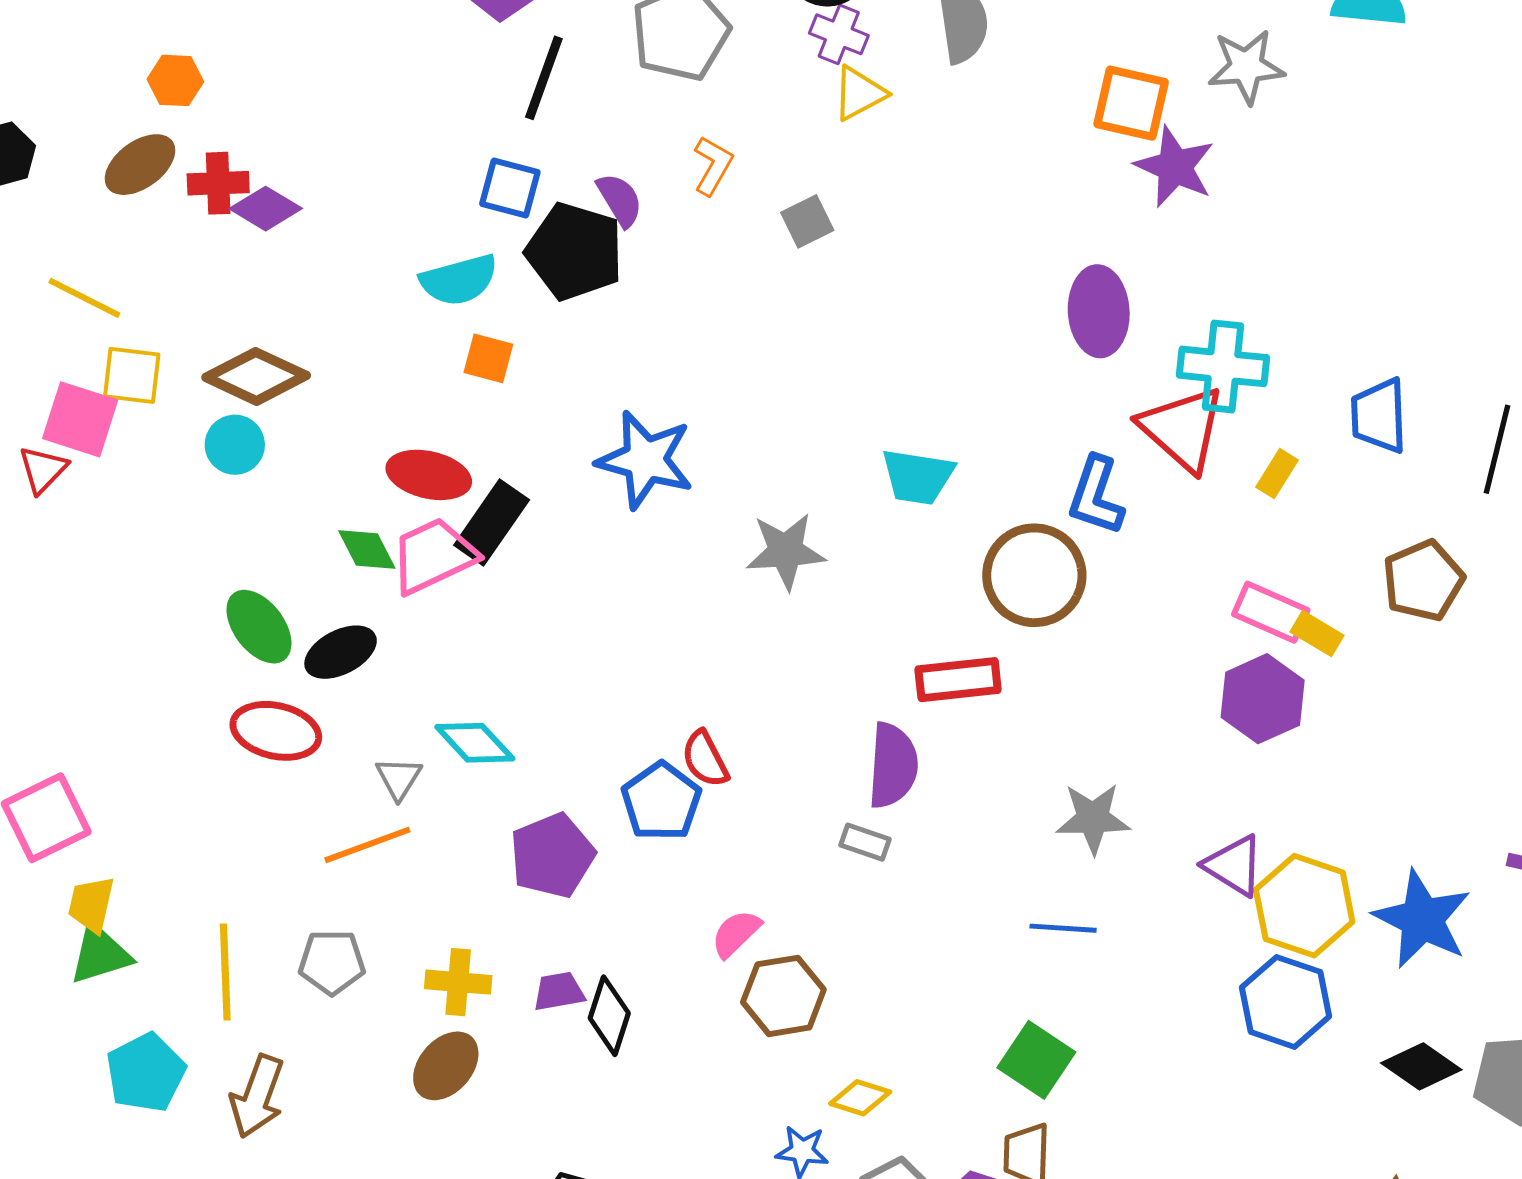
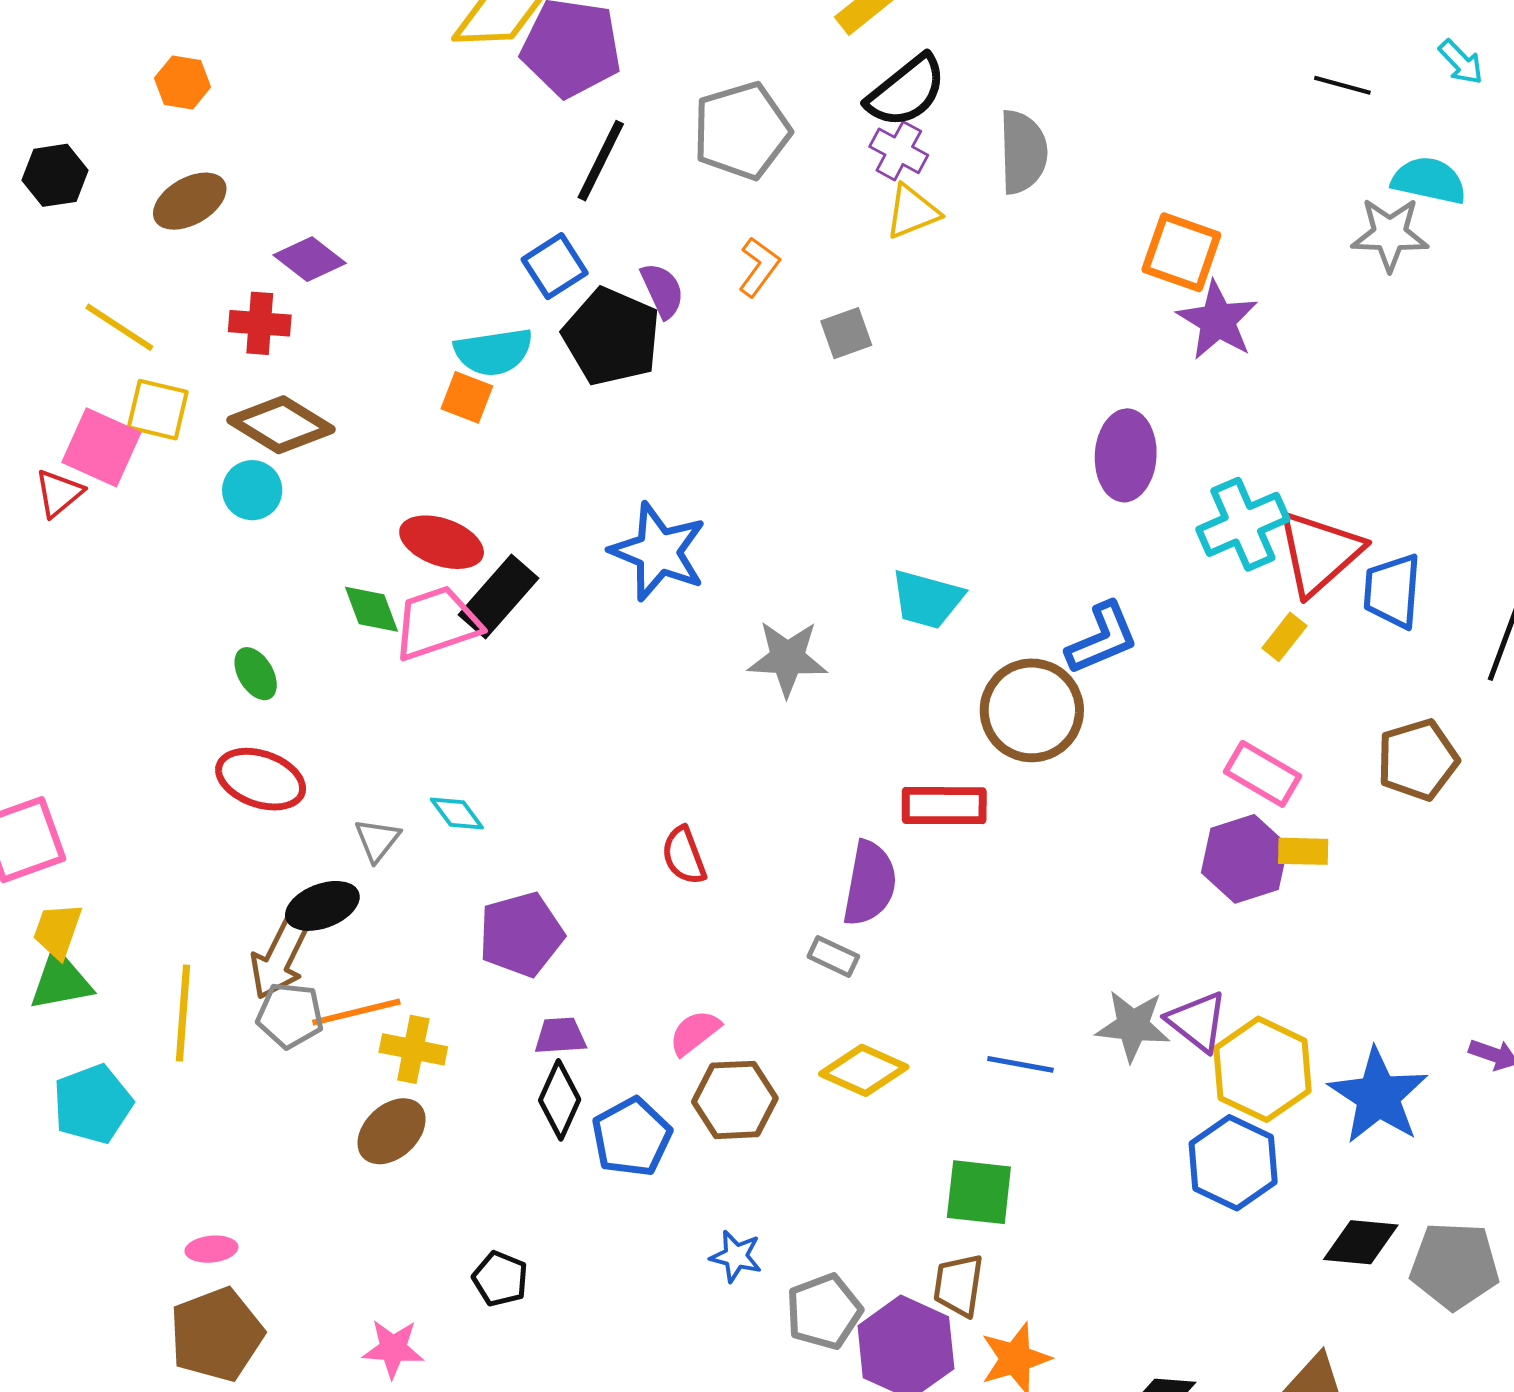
gray star: (1246, 67) -> (1390, 234), moved
orange hexagon: (175, 80) -> (183, 82), moved
red cross: (218, 183) -> (260, 323), moved
blue square: (510, 188) -> (555, 266), turned 36
orange square: (488, 358) -> (467, 397), moved
cyan cross: (1223, 366) -> (1243, 524), turned -36
red triangle: (1182, 429) -> (1319, 553), moved, turned 30
blue L-shape: (1096, 496) -> (1102, 638), turned -138
green ellipse: (259, 627) -> (256, 674), size x0.7
yellow rectangle: (1317, 634) -> (1303, 851), moved, turned -36
black ellipse: (341, 652) -> (322, 906), moved
cyan diamond: (475, 743) -> (457, 814), size x0.7
blue pentagon: (661, 801) -> (632, 1137), moved
gray star: (1093, 818) -> (1133, 1026), moved
orange line: (367, 845) -> (356, 1012), moved
purple trapezoid: (559, 991) -> (560, 1036), moved
green square: (1036, 1060) -> (979, 1192), turned -34
black diamond: (1421, 1066) -> (1361, 1242), turned -36
brown arrow: (257, 1096) -> (279, 959), moved
yellow diamond: (860, 1098) -> (864, 1070), moved, size x1.4

